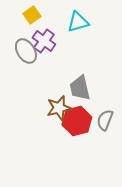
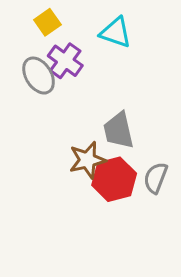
cyan triangle: (78, 22) -> (116, 33), turned 35

